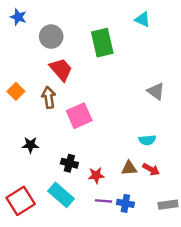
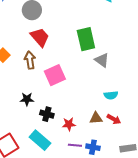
green rectangle: (102, 43) -> (86, 39), moved
gray triangle: (156, 91) -> (102, 60), moved
black star: (30, 145) -> (27, 99), moved

